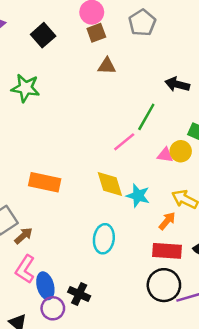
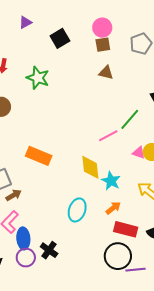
orange arrow: (167, 221) -> (113, 208), moved

